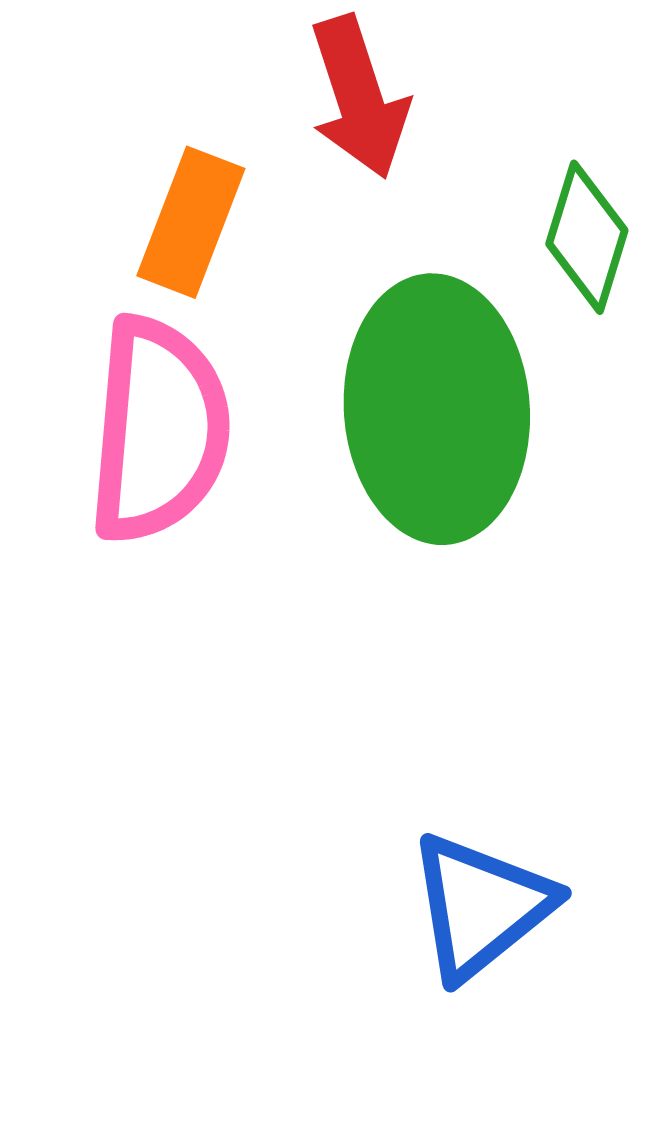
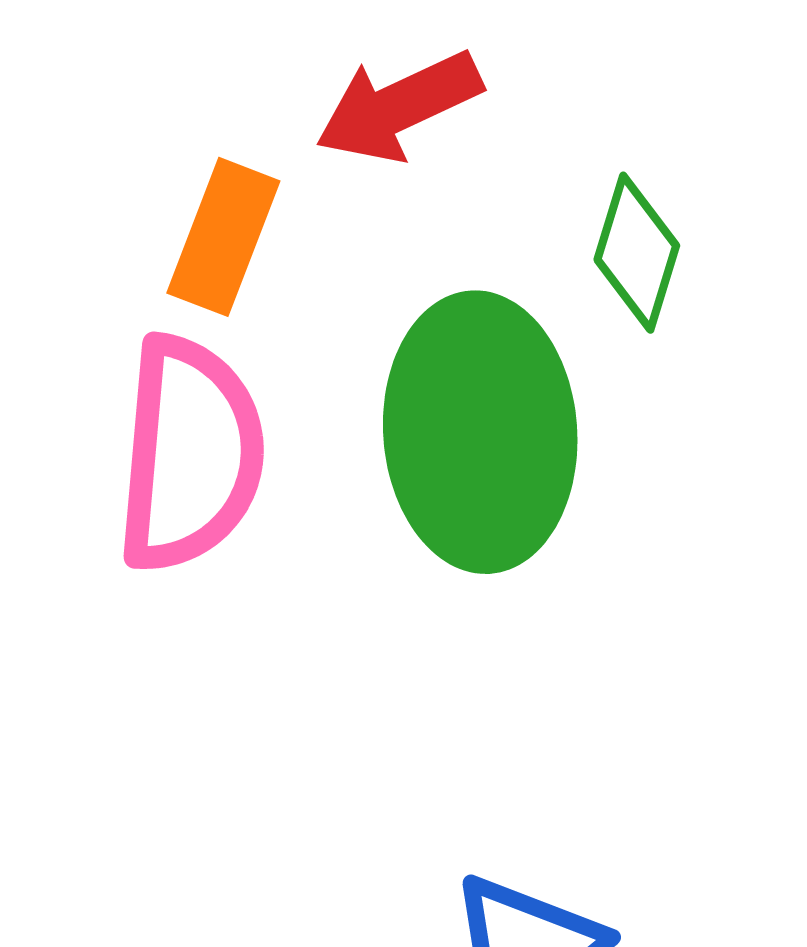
red arrow: (359, 97) -> (399, 106), turned 83

